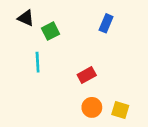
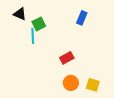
cyan line: (38, 62) -> (33, 36), moved

